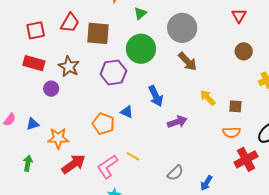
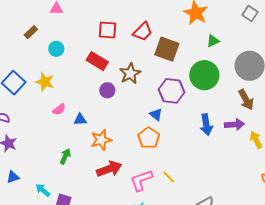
blue triangle: (127, 112) -> (156, 114), moved
purple arrow: (177, 122) -> (234, 125), moved
orange star: (58, 138) -> (101, 140), turned -30

